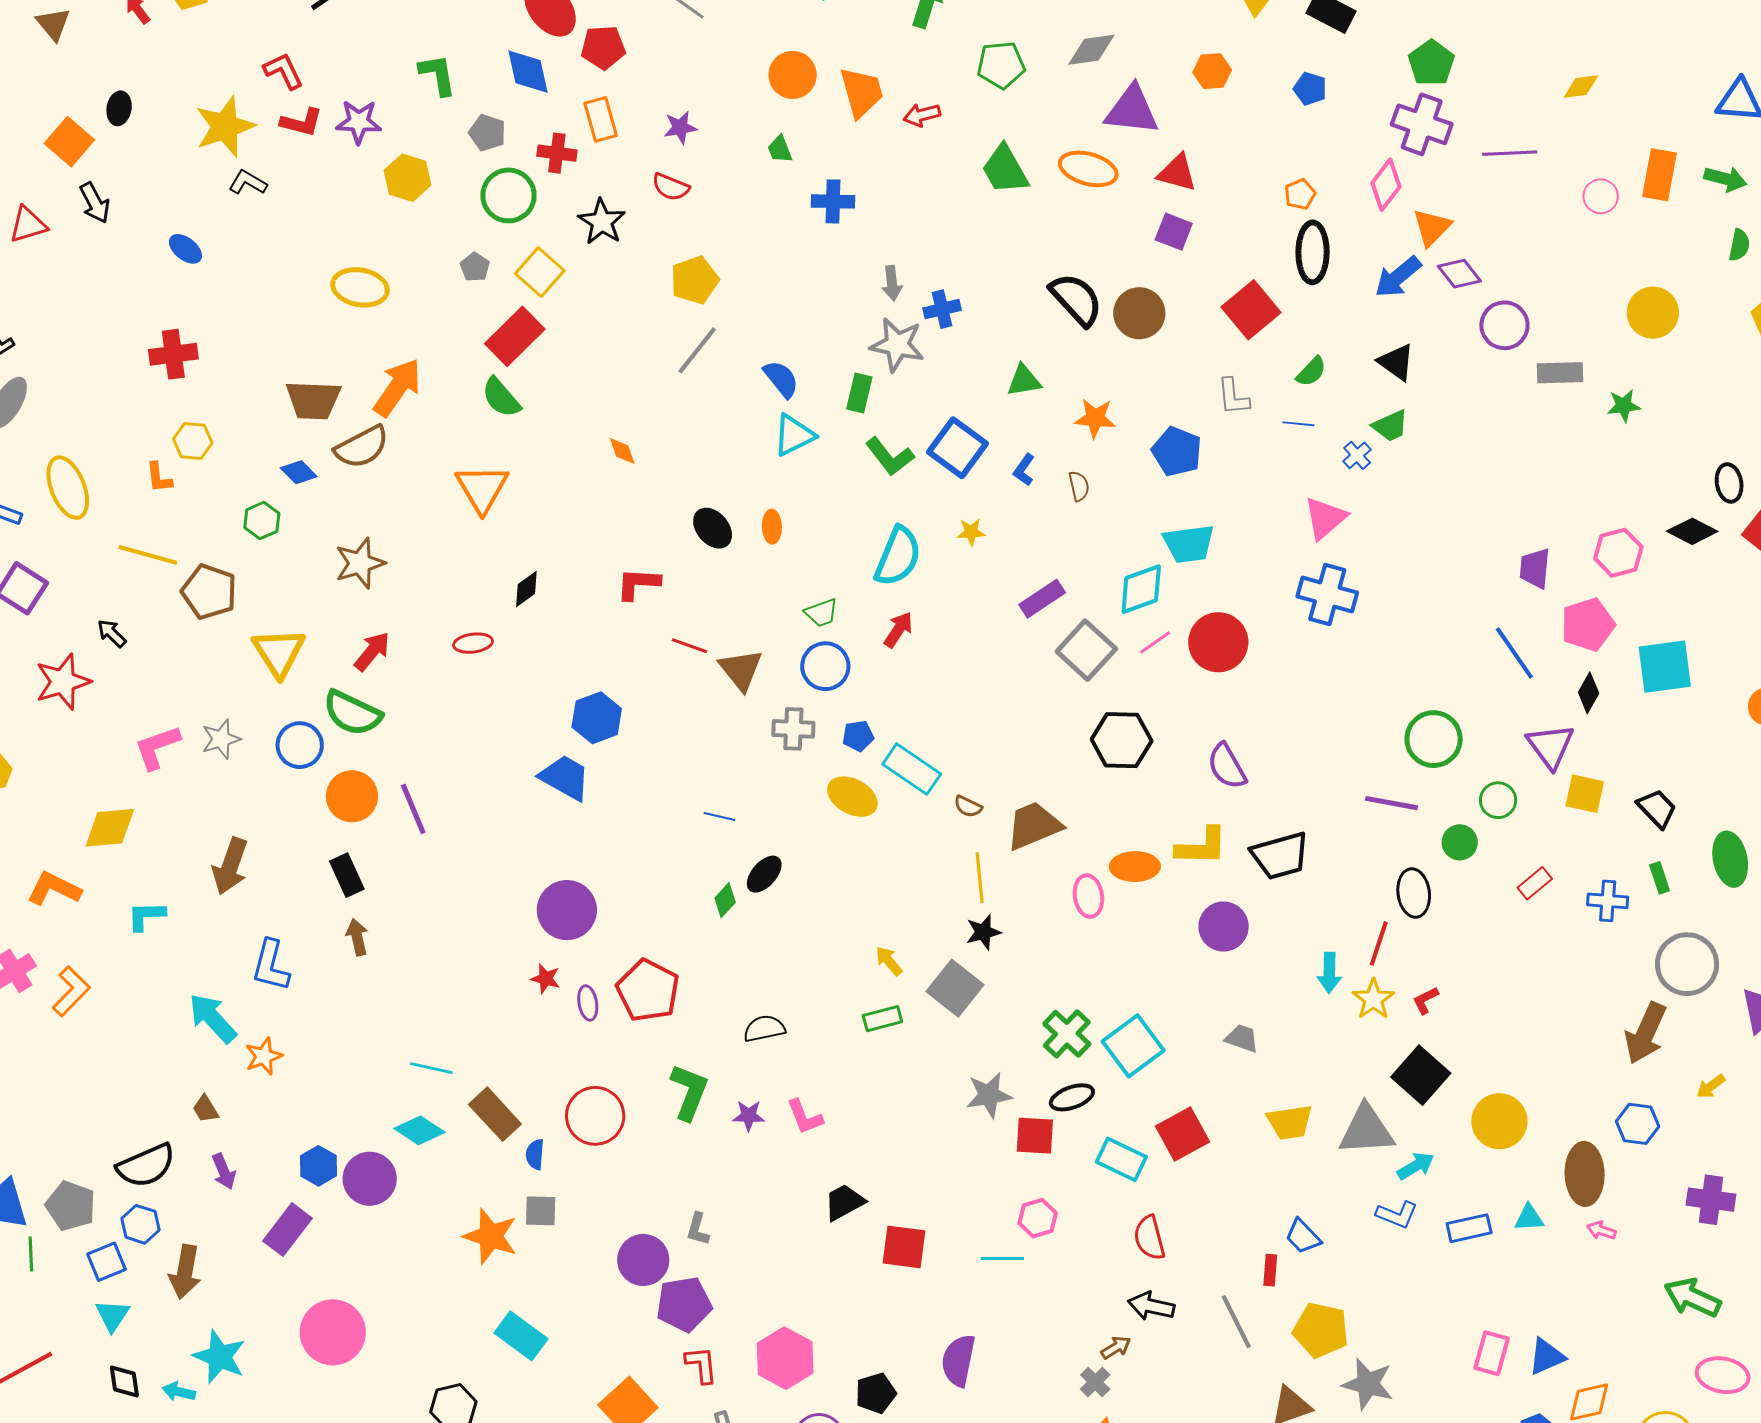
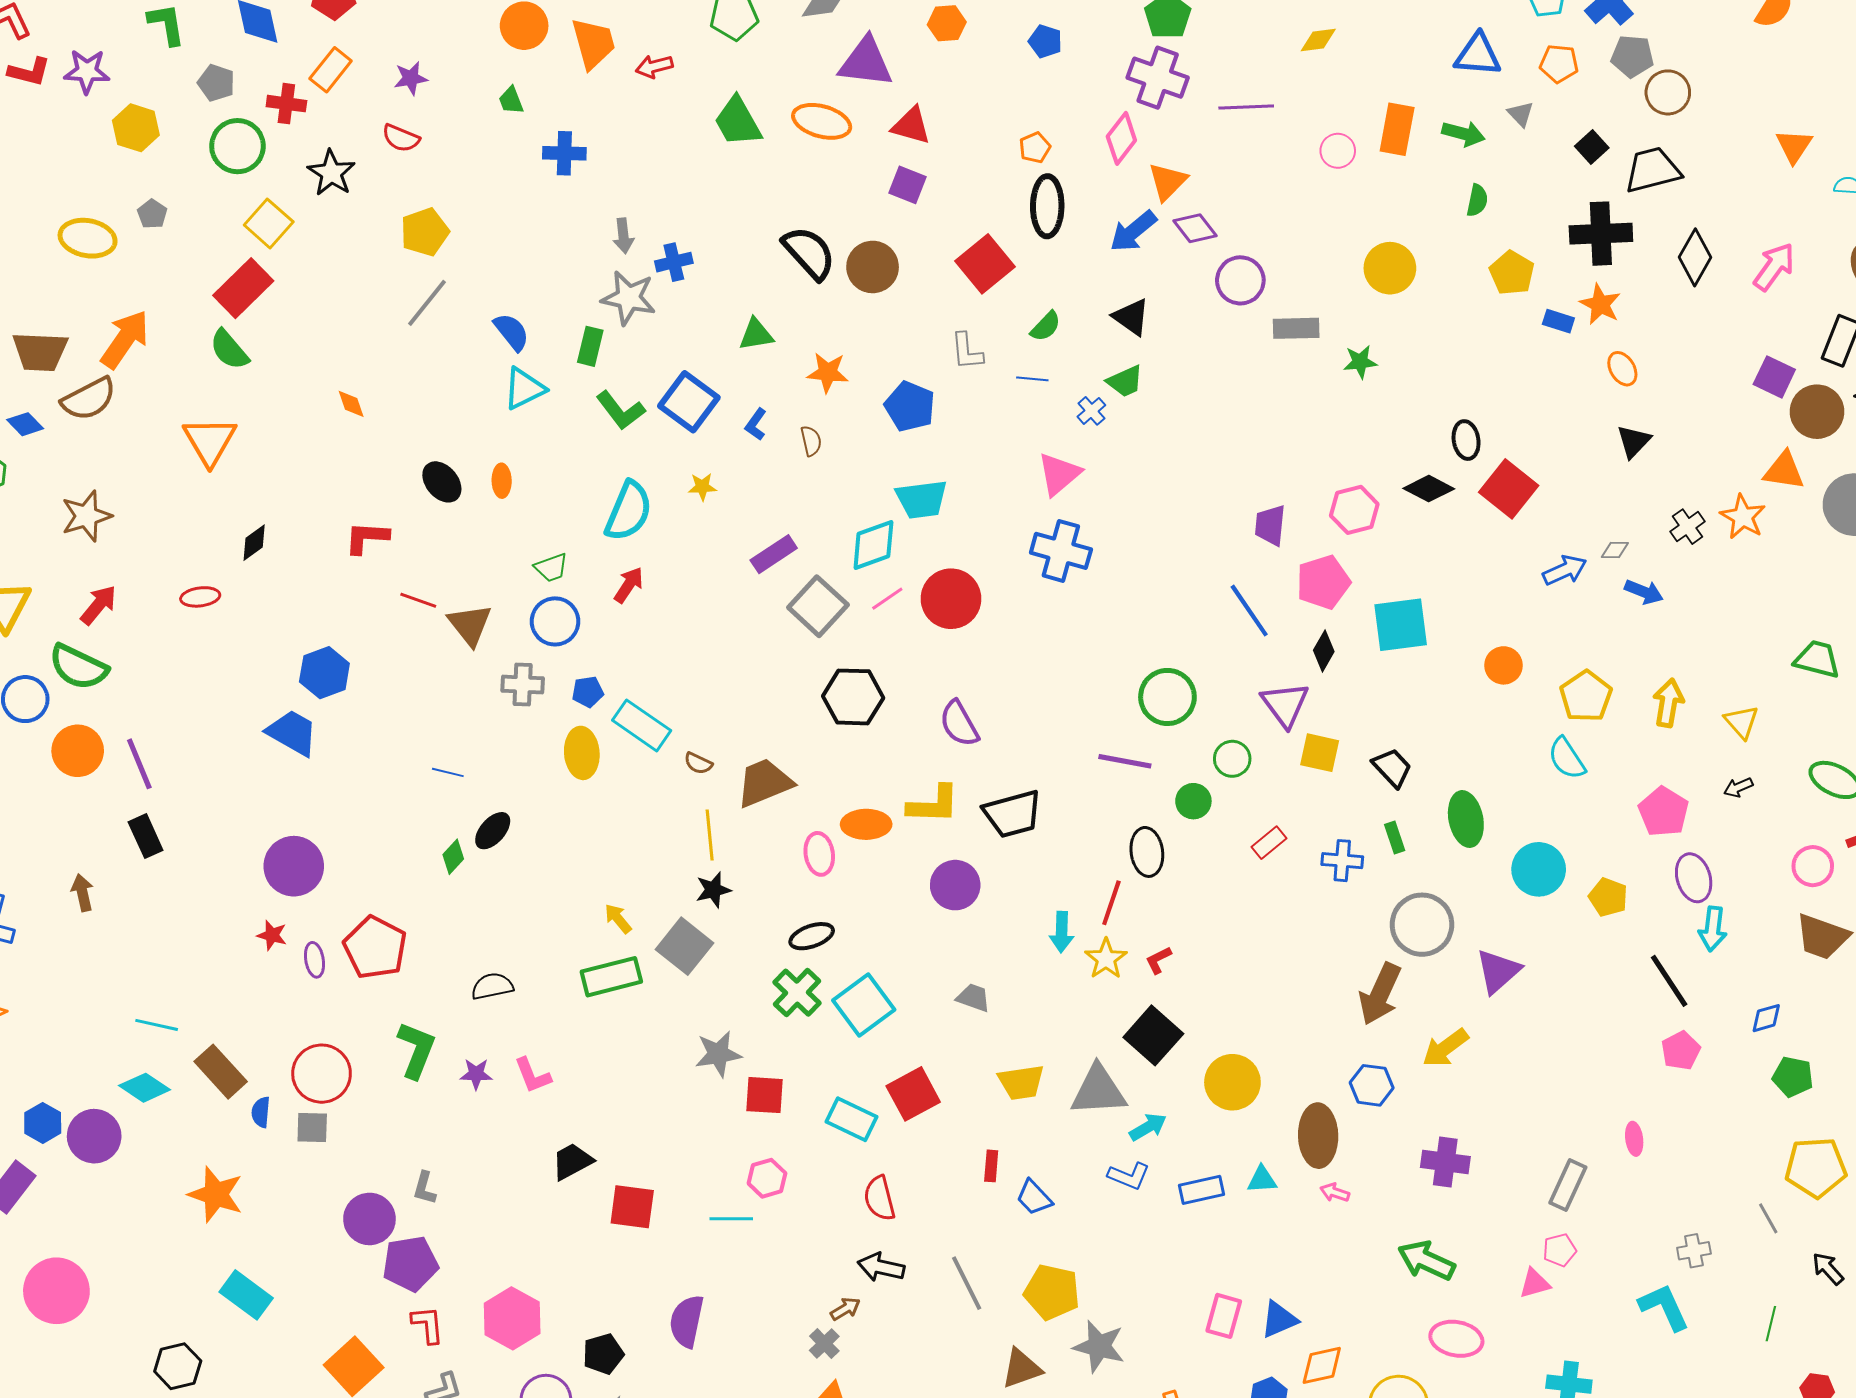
orange rectangle: (601, 119) -> (331, 70), turned 54
gray pentagon: (475, 267) -> (152, 214), moved
yellow ellipse: (852, 797) -> (582, 753), turned 57
black rectangle: (347, 875) -> (146, 836), moved
green rectangle: (882, 1019) -> (611, 977), size x1.5
yellow arrow: (1711, 1086) -> (1445, 1048), size x1.6
black ellipse: (1072, 1097) -> (812, 936), moved
gray square: (541, 1211) -> (312, 1127), moved
red rectangle: (1270, 1270) -> (991, 1166), moved

